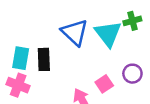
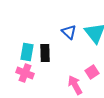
blue triangle: (75, 32) -> (69, 32), size x0.7

